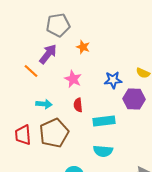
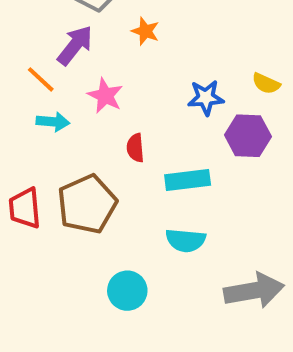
pink star: (73, 79) -> (105, 96), moved
cyan arrow: (44, 104) -> (53, 122), moved

